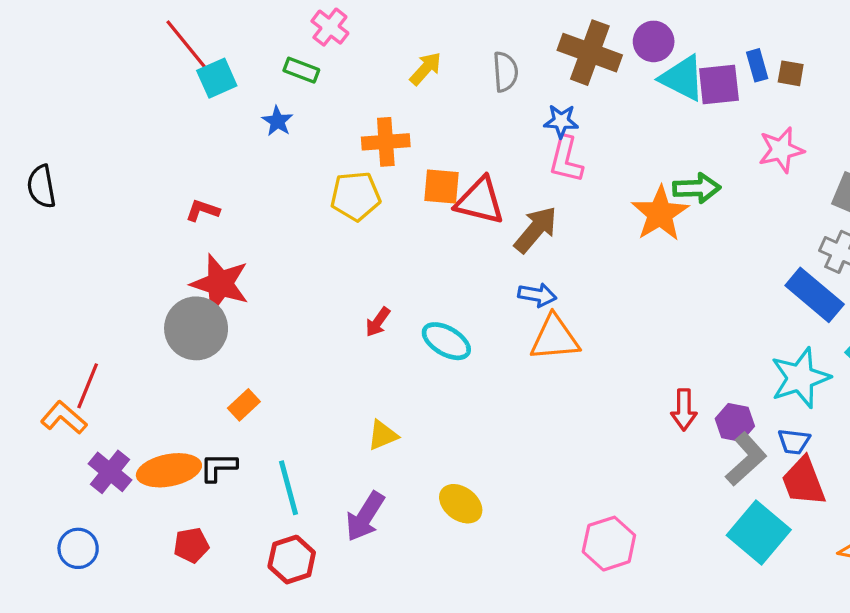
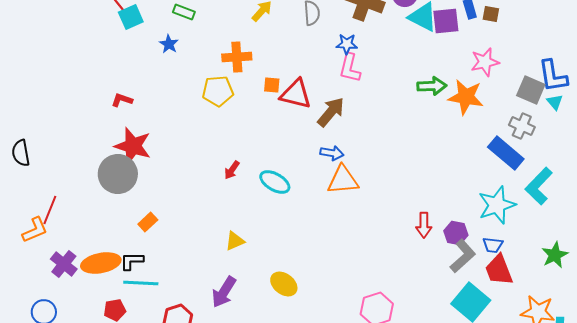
black semicircle: (41, 187) -> (21, 153), moved
orange square: (442, 187) -> (272, 85), size x0.7
orange star: (660, 214) -> (466, 97), moved, turned -30
orange L-shape: (64, 418) -> (35, 230), turned 116
cyan line: (289, 488) -> (141, 283), moved, turned -72

